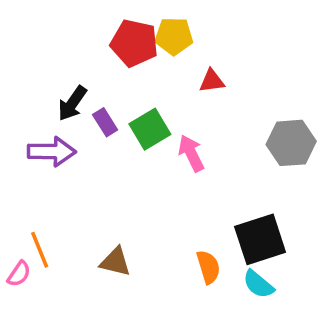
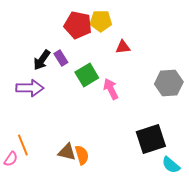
purple rectangle: (105, 122) -> (61, 58), moved
orange semicircle: (208, 267) -> (82, 155), moved
cyan semicircle: (258, 284) -> (171, 165), moved

